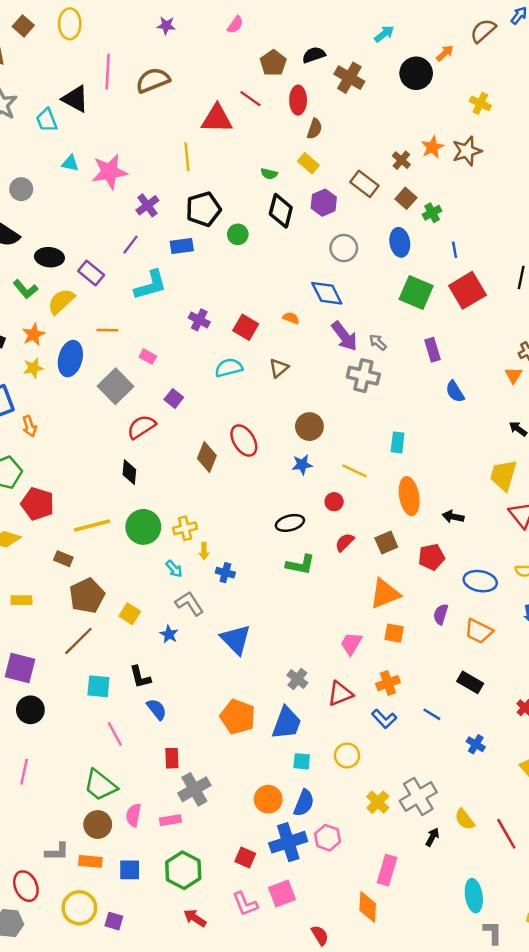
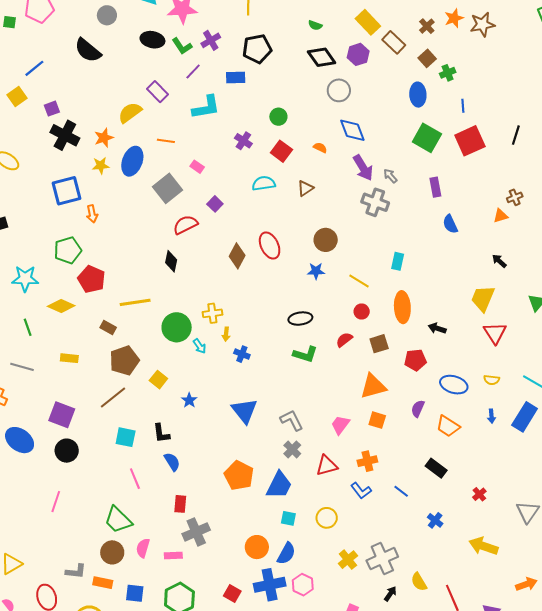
yellow rectangle: (308, 163) -> (368, 22), moved, size x1.4
black diamond: (281, 211) -> (322, 57), turned -56
green circle: (238, 234) -> (278, 117), moved
gray circle: (344, 248) -> (339, 90), moved
black ellipse: (49, 257) -> (152, 40), moved
green L-shape: (25, 289) -> (182, 46), moved
orange triangle: (513, 375) -> (501, 216), turned 35
red circle: (334, 502) -> (362, 312), moved
green circle: (143, 527) -> (177, 327), moved
gray L-shape: (189, 603) -> (292, 420), moved

